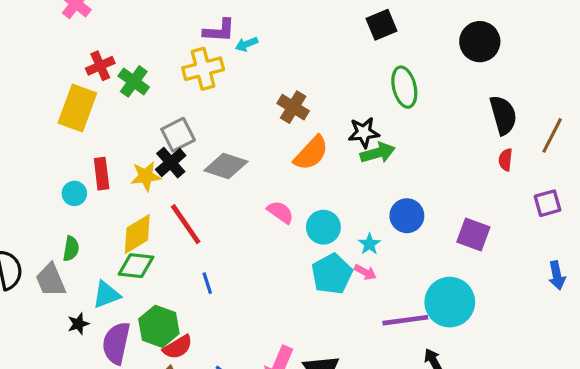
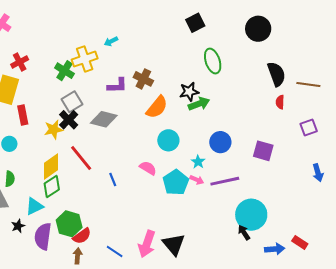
purple L-shape: (219, 31) -> (117, 86), moved
green cross: (134, 81) -> (64, 71), moved
brown line: (552, 135) -> (308, 85), turned 75
red rectangle: (102, 174) -> (23, 115), moved
pink semicircle: (280, 212) -> (148, 168), moved
cyan circle: (323, 227) -> (168, 140), moved
green diamond: (136, 266) -> (52, 186), turned -35
blue line: (207, 283) -> (113, 179), moved
cyan circle: (450, 302) -> (251, 215), moved
purple line: (405, 320) -> (225, 181), moved

